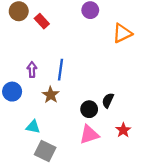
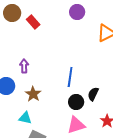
blue line: (61, 70) -> (70, 77), moved
brown star: (51, 95) -> (33, 94), moved

